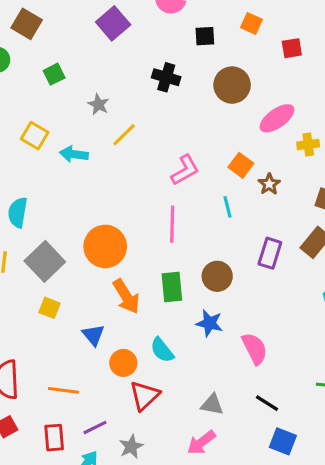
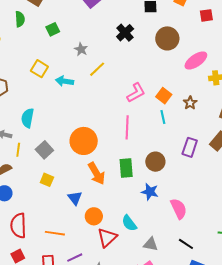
black cross: (166, 77) -> (125, 33), turned 30
orange square: (241, 165) -> (164, 96), moved
gray square: (45, 261) -> (44, 150), size x0.7
cyan semicircle: (162, 350) -> (129, 223), moved

